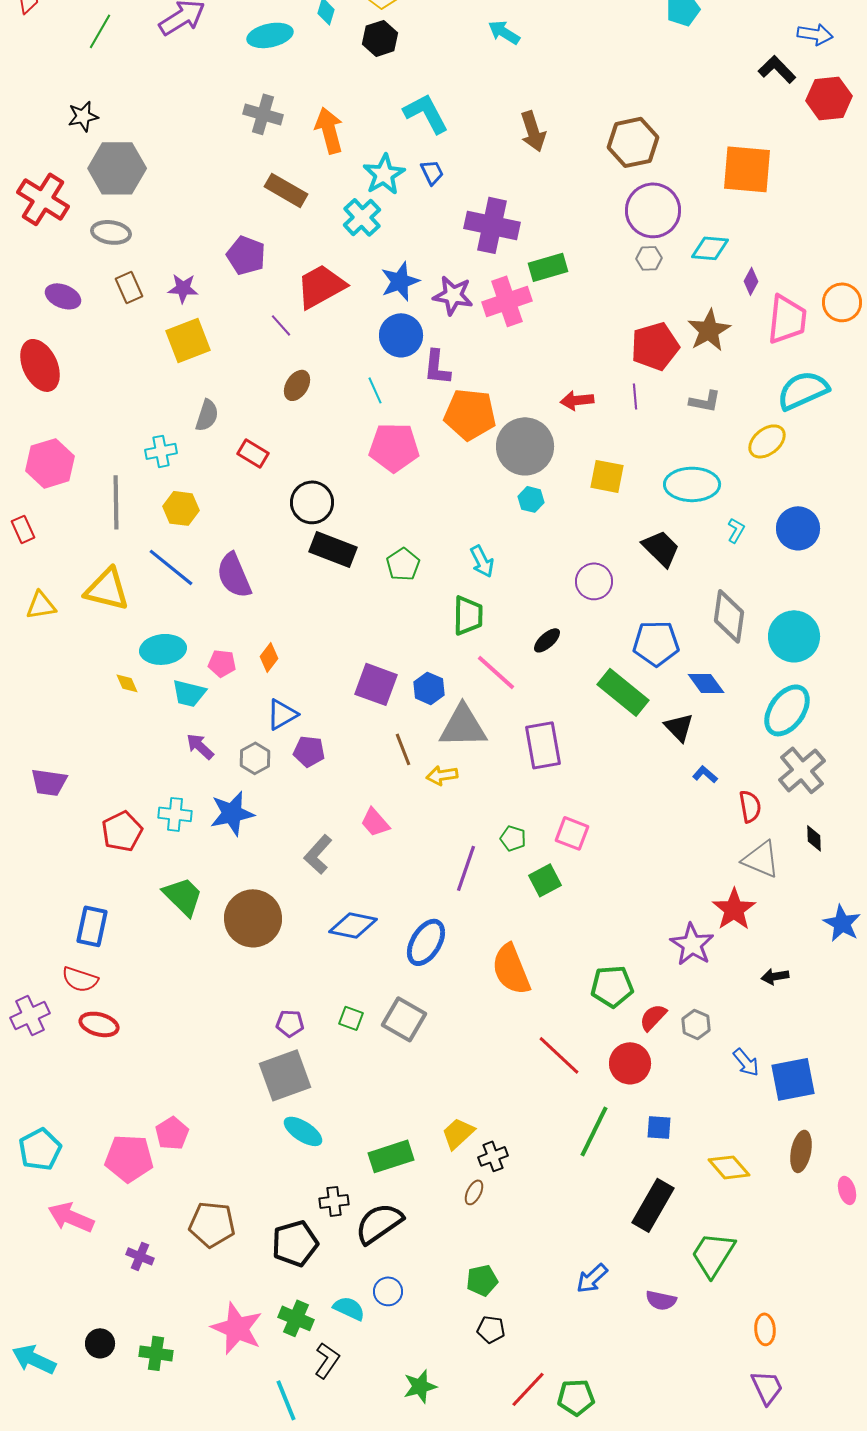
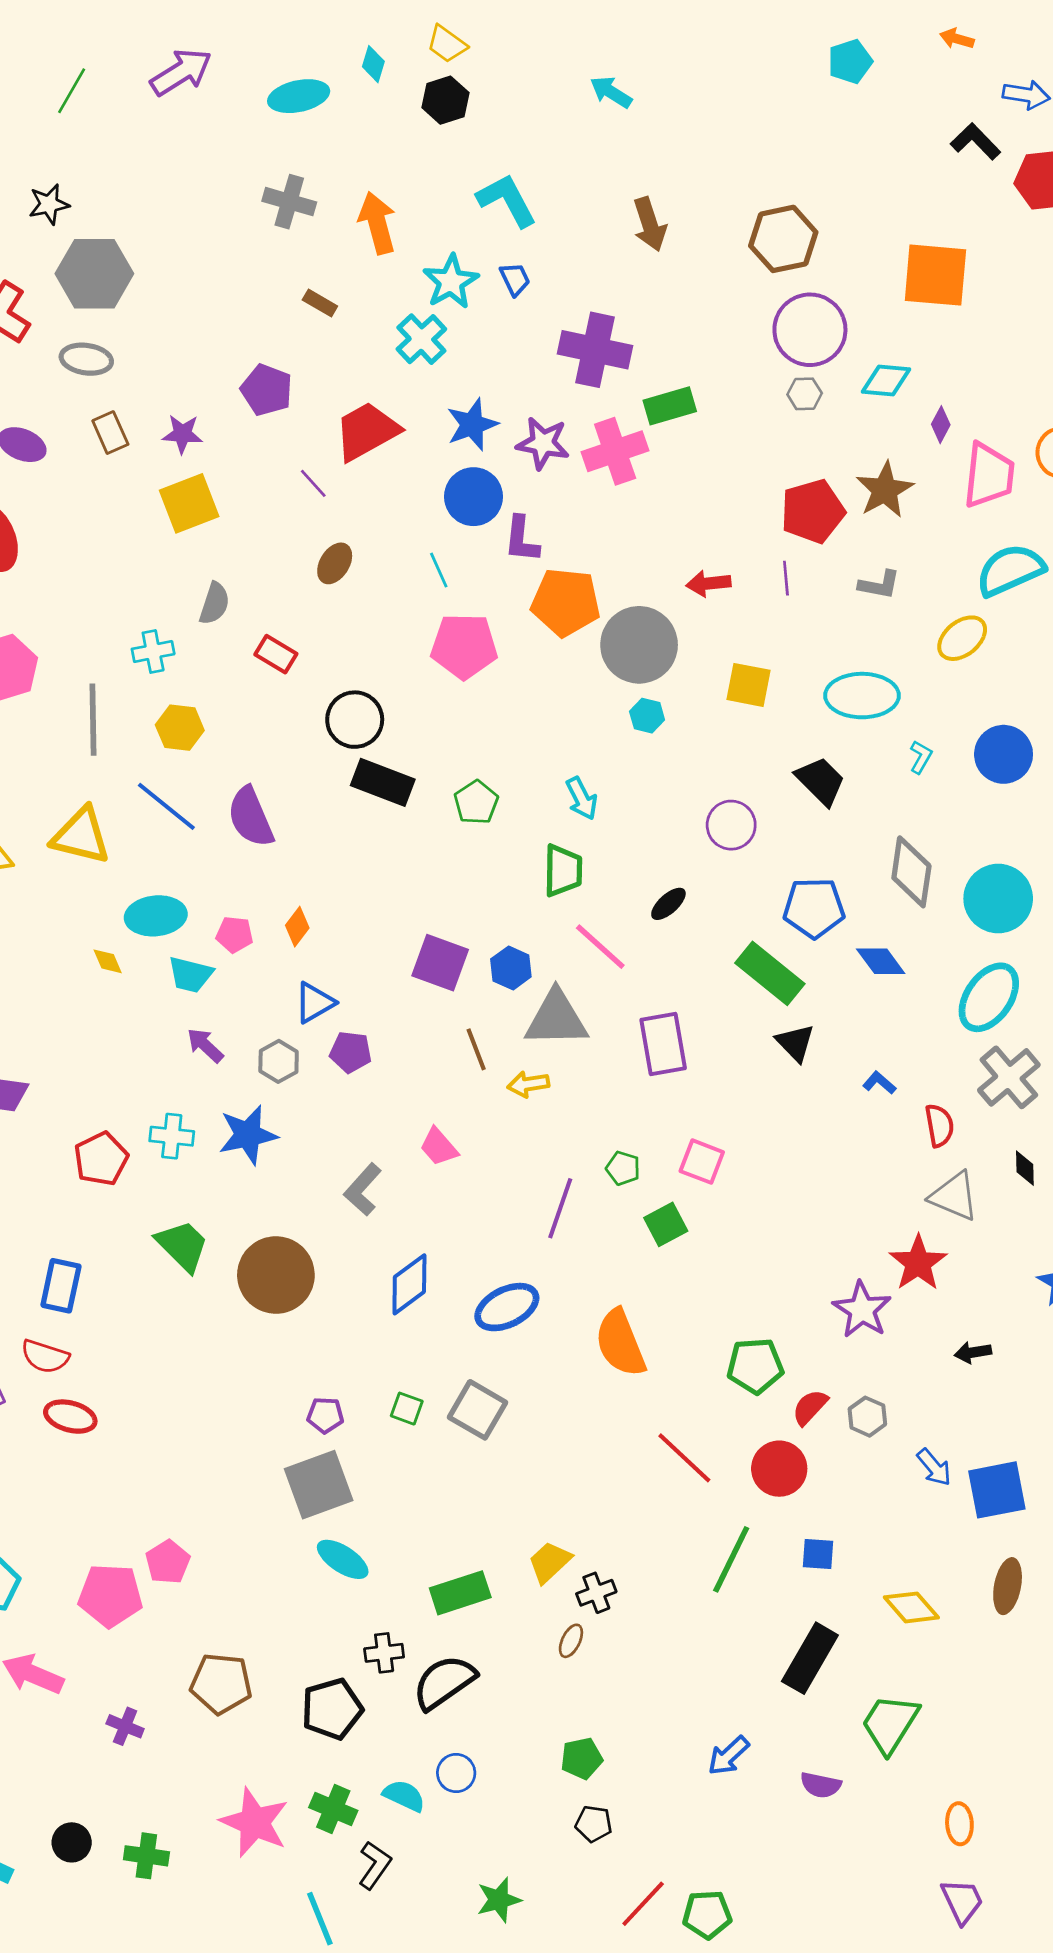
brown rectangle: (286, 190) -> (320, 303), size x0.6
black triangle: (679, 727) -> (795, 1043), moved
blue diamond: (353, 925) -> (409, 1284), turned -48
blue ellipse: (426, 942) -> (507, 1307), turned 33

